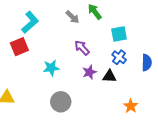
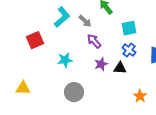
gray arrow: (72, 17) -> (85, 21), moved
cyan L-shape: (30, 22) -> (62, 17), moved

